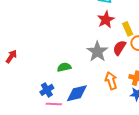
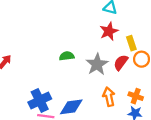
green semicircle: (64, 67) -> (67, 56), moved
blue cross: (47, 90) -> (40, 101), size x1.5

